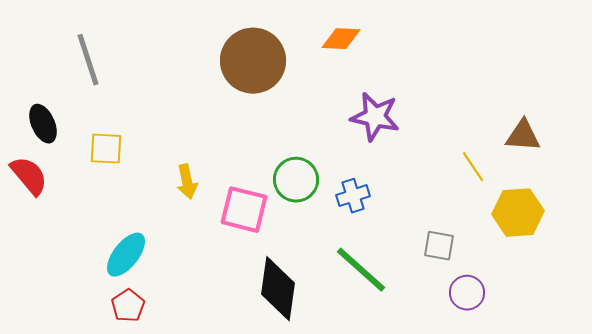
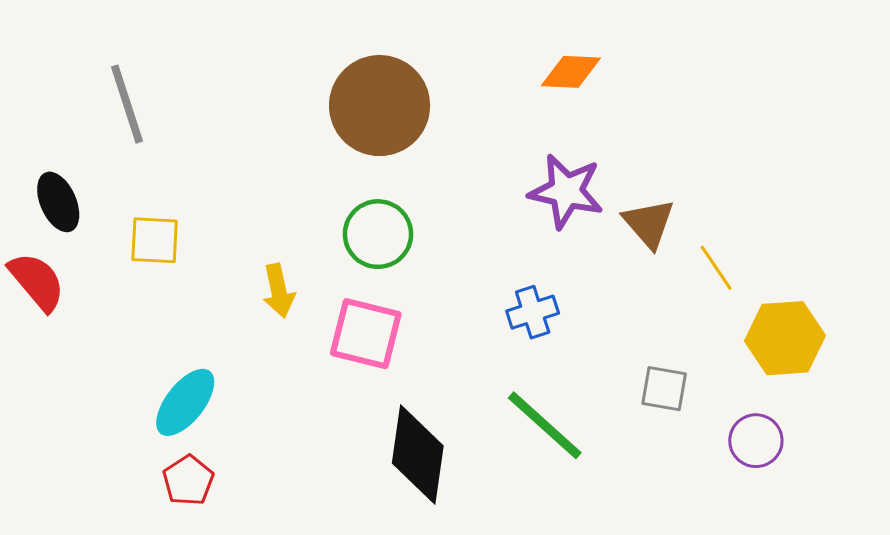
orange diamond: (341, 39) -> (571, 72), moved
brown triangle: (523, 136) -> (649, 223), moved, turned 45
green circle: (296, 180) -> (378, 234), moved
purple circle: (467, 293) -> (756, 441), moved

